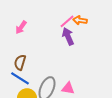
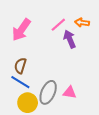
pink line: (67, 21) -> (58, 25), moved
pink arrow: (21, 27) -> (21, 30), size x1.6

